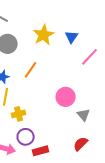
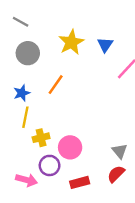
pink circle: (66, 97) -> (70, 147), moved
gray triangle: (84, 115) -> (120, 151), moved
red rectangle: (41, 151) -> (80, 182), moved

